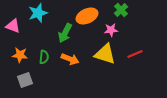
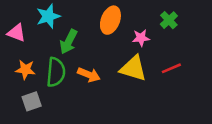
green cross: (121, 10) -> (169, 20), moved
orange ellipse: (87, 16) -> (110, 20), turned -45
green arrow: (65, 33) -> (69, 42), moved
green semicircle: (44, 57) -> (56, 72), size x1.6

